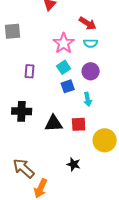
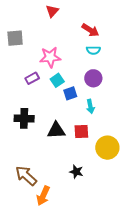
pink star: (64, 43) -> (50, 57), moved, turned 30
cyan square: (64, 67) -> (57, 80), moved
purple rectangle: (30, 71) -> (32, 78), turned 56

